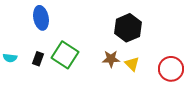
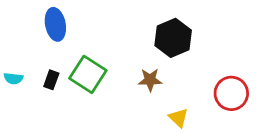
yellow triangle: (132, 64) -> (179, 118), moved

